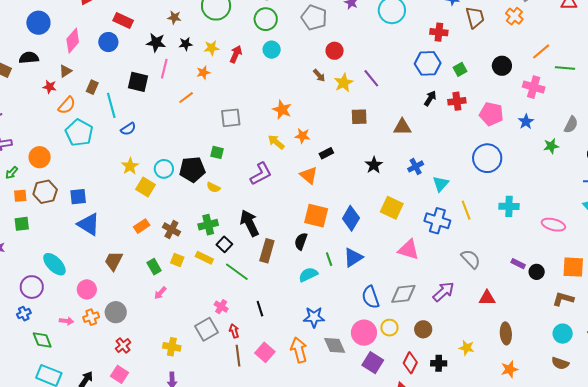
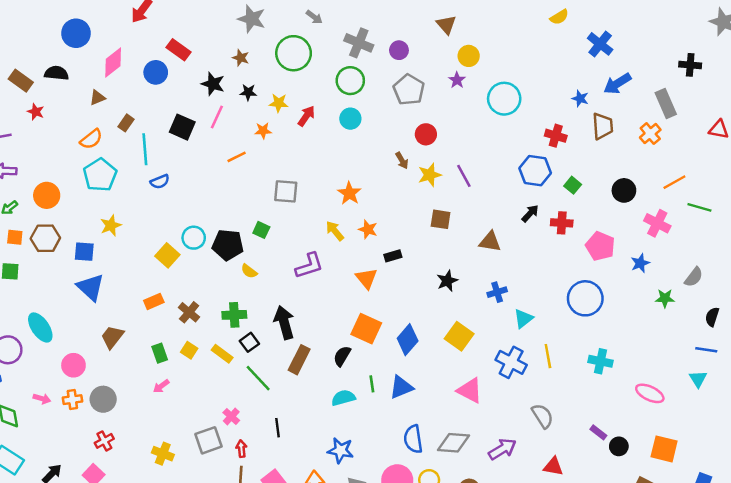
green square: (460, 69) -> (573, 185), turned -32
red star: (50, 87) -> (36, 112), moved
yellow star: (130, 166) -> (111, 225), moved

